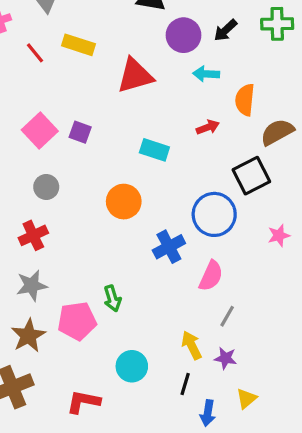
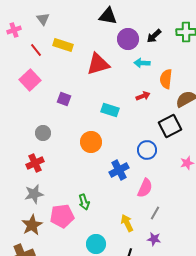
pink square: (40, 130) -> (30, 80), moved
blue circle: (214, 214) -> (147, 150), size x0.7
yellow arrow: (192, 345) -> (127, 223), moved

